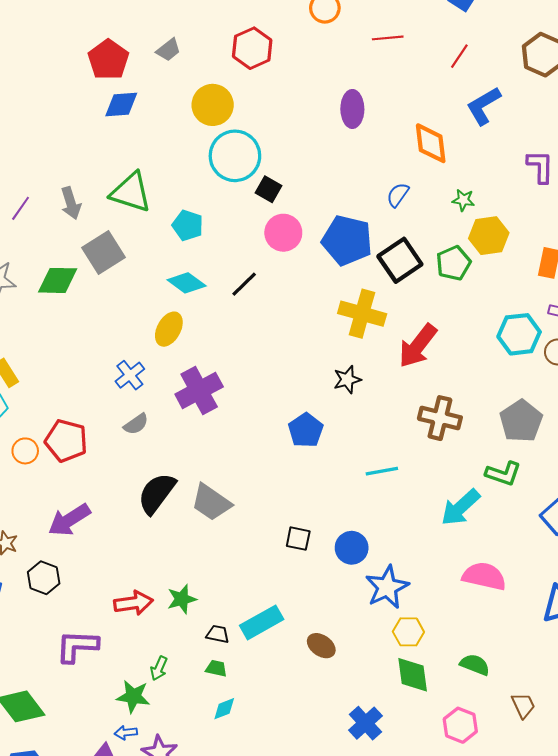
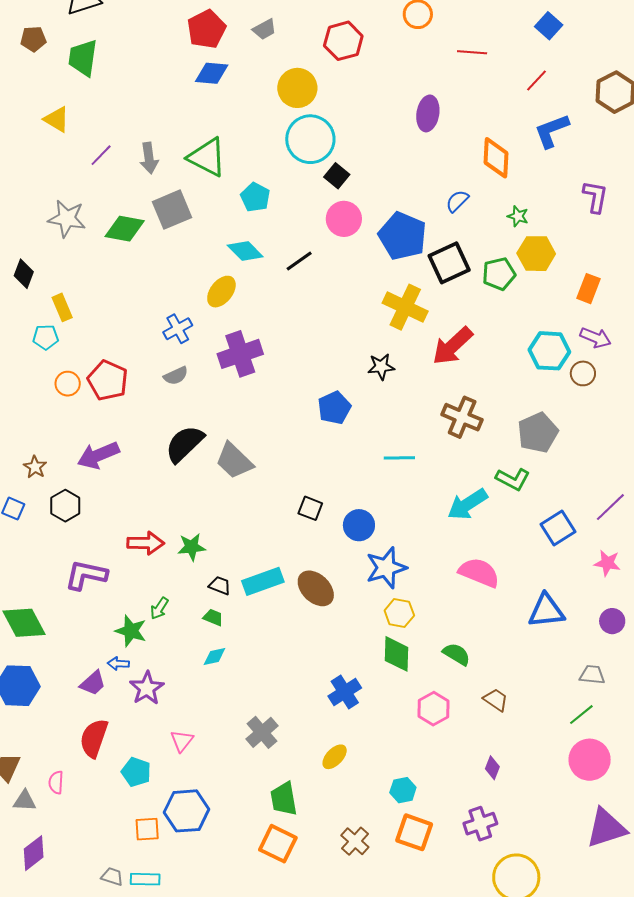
brown ellipse: (321, 646) -> (316, 588), moved, size x1.4
brown trapezoid: (523, 705) -> (496, 700), turned -40

